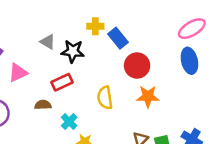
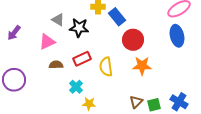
pink triangle: (18, 73) -> (47, 42), moved
red rectangle: (62, 82) -> (82, 59), moved
brown semicircle: (43, 105) -> (56, 65), moved

